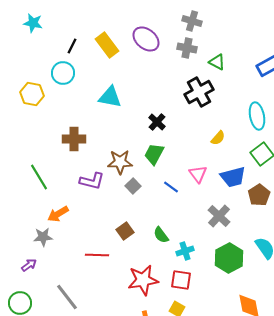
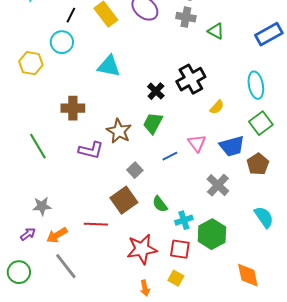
black cross: (199, 92) -> (191, 79), moved
brown star: (120, 162) -> (119, 131), turned 30
gray square: (133, 186) -> (135, 170), moved
blue line: (171, 187) -> (170, 156), turned -63
orange arrow: (58, 214) -> (57, 235), moved
brown square: (125, 231) -> (124, 200), size x1.5
green hexagon: (229, 258) -> (212, 234), moved

